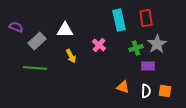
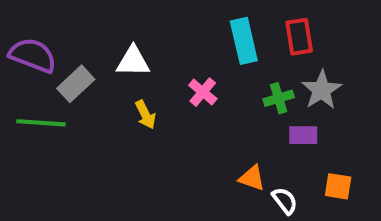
purple semicircle: (16, 27) -> (33, 55), size x1.6
green line: (35, 68) -> (41, 123), moved
white semicircle: (146, 91) -> (285, 201), moved, turned -40

